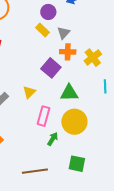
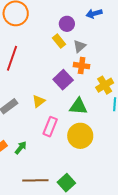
yellow cross: (93, 58) -> (105, 85), moved
green arrow: (53, 139) -> (21, 148), moved
green square: (77, 164) -> (66, 183), moved, turned 30

